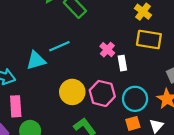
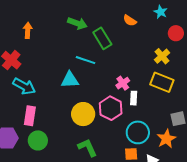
cyan line: (59, 46) -> (85, 60), moved, turned 30
cyan triangle: (36, 61) -> (70, 80), moved
pink hexagon: (102, 93) -> (111, 108), moved

